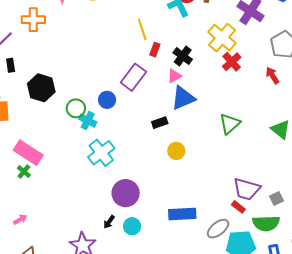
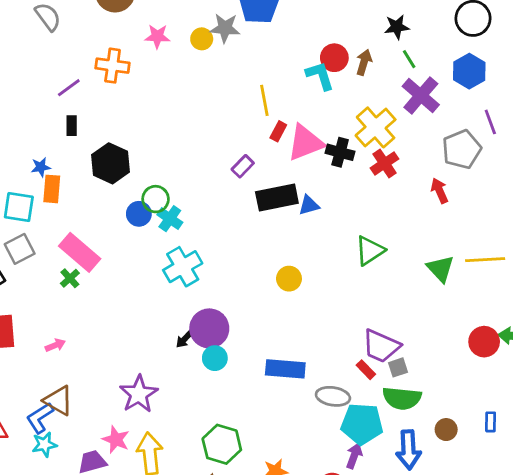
black cross: (183, 56) -> (340, 152), moved, turned -30
pink triangle: (174, 76) -> (305, 143), moved, size x1.8
purple rectangle: (133, 77) -> (243, 166), size x0.6
blue triangle: (183, 98) -> (309, 205), size x0.6
blue circle: (107, 100) -> (139, 214), moved
black rectangle: (160, 123) -> (277, 197), moved, size x1.8
gray square: (277, 198) -> (398, 367), moved
black arrow: (109, 222) -> (185, 339), moved
cyan circle: (132, 226) -> (215, 358), moved
gray ellipse: (218, 229) -> (333, 396), turned 40

